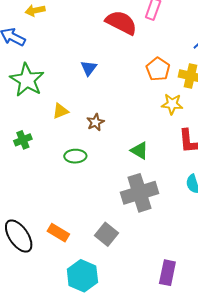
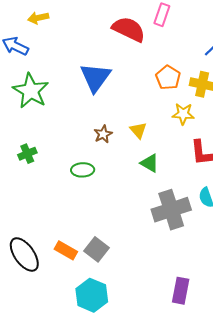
blue triangle: (89, 68) -> (95, 77), size x1.8
yellow triangle: (61, 111) -> (138, 130), moved, turned -48
gray cross: (140, 193) -> (171, 210), moved
gray square: (106, 234) -> (96, 249), moved

